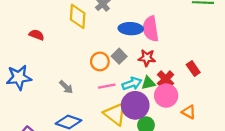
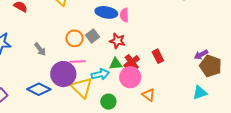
pink semicircle: (151, 29) -> (124, 15), size x0.6
cyan arrow: (132, 84) -> (100, 74), moved
gray arrow: (66, 87) -> (40, 49), moved
purple circle: (135, 105) -> (63, 74), moved

